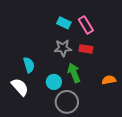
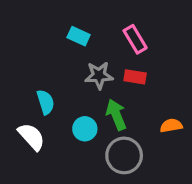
cyan rectangle: (64, 23) -> (79, 36), moved
gray circle: (67, 102) -> (124, 155), moved

